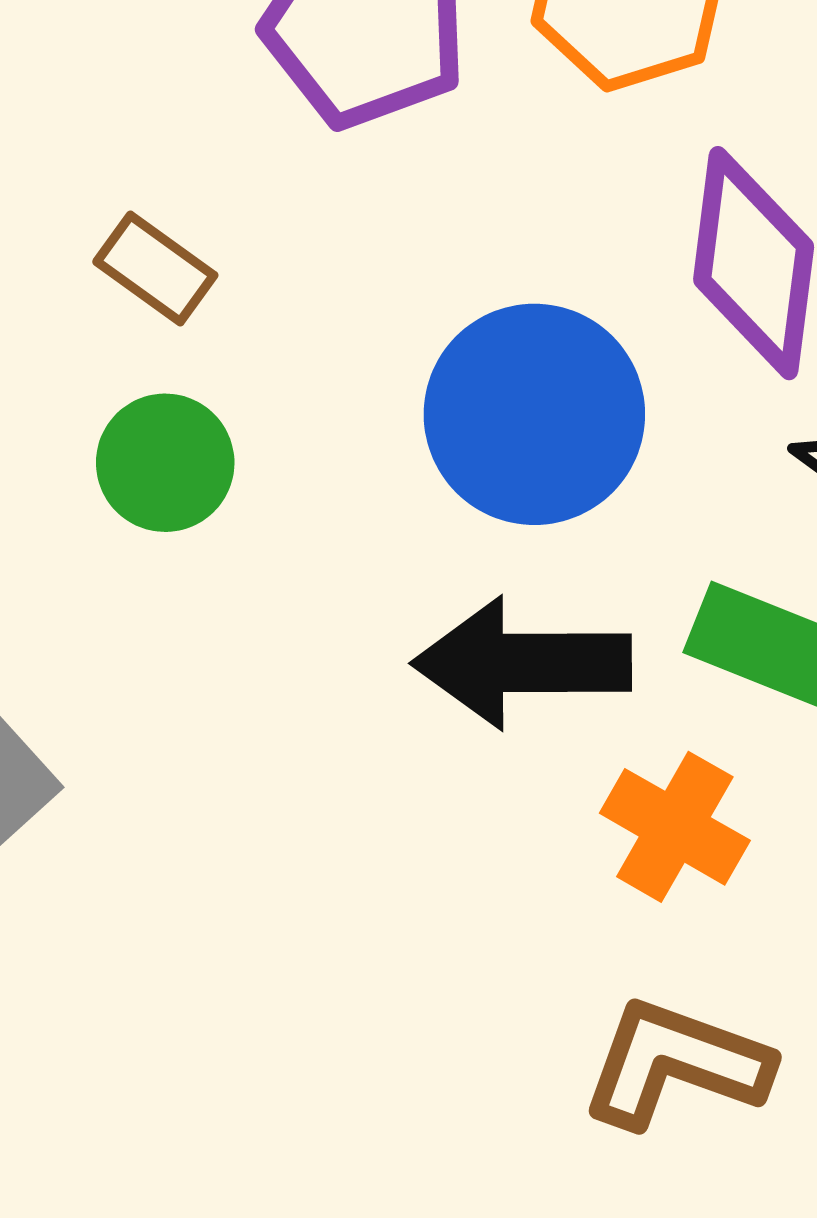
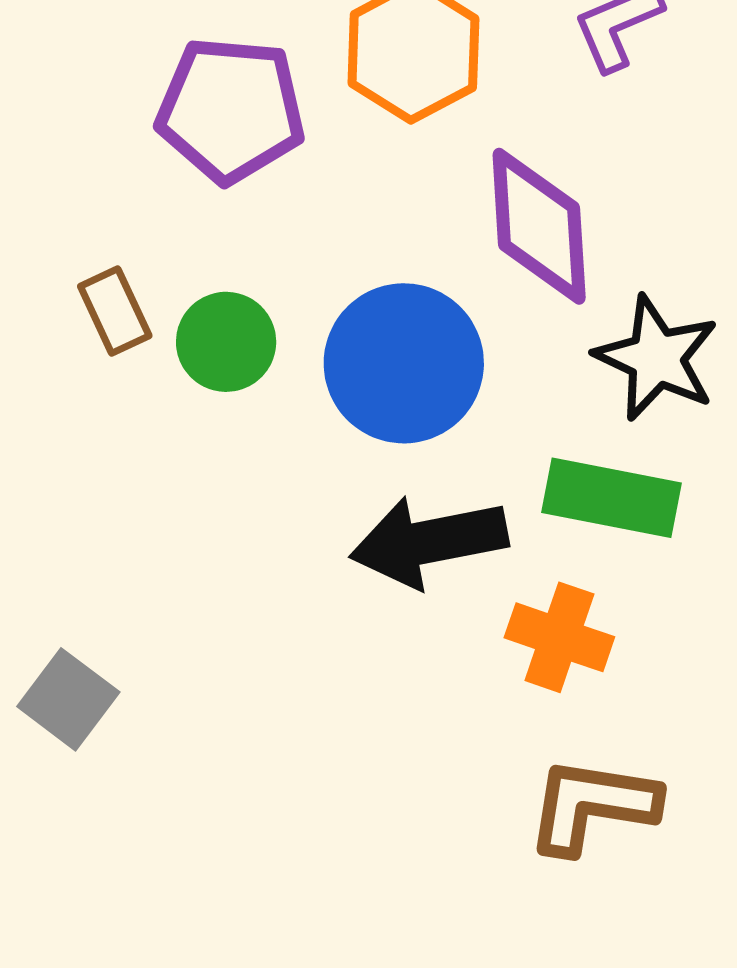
brown rectangle: (155, 268) -> (115, 311), turned 40
green circle: (165, 463) -> (226, 342), moved

